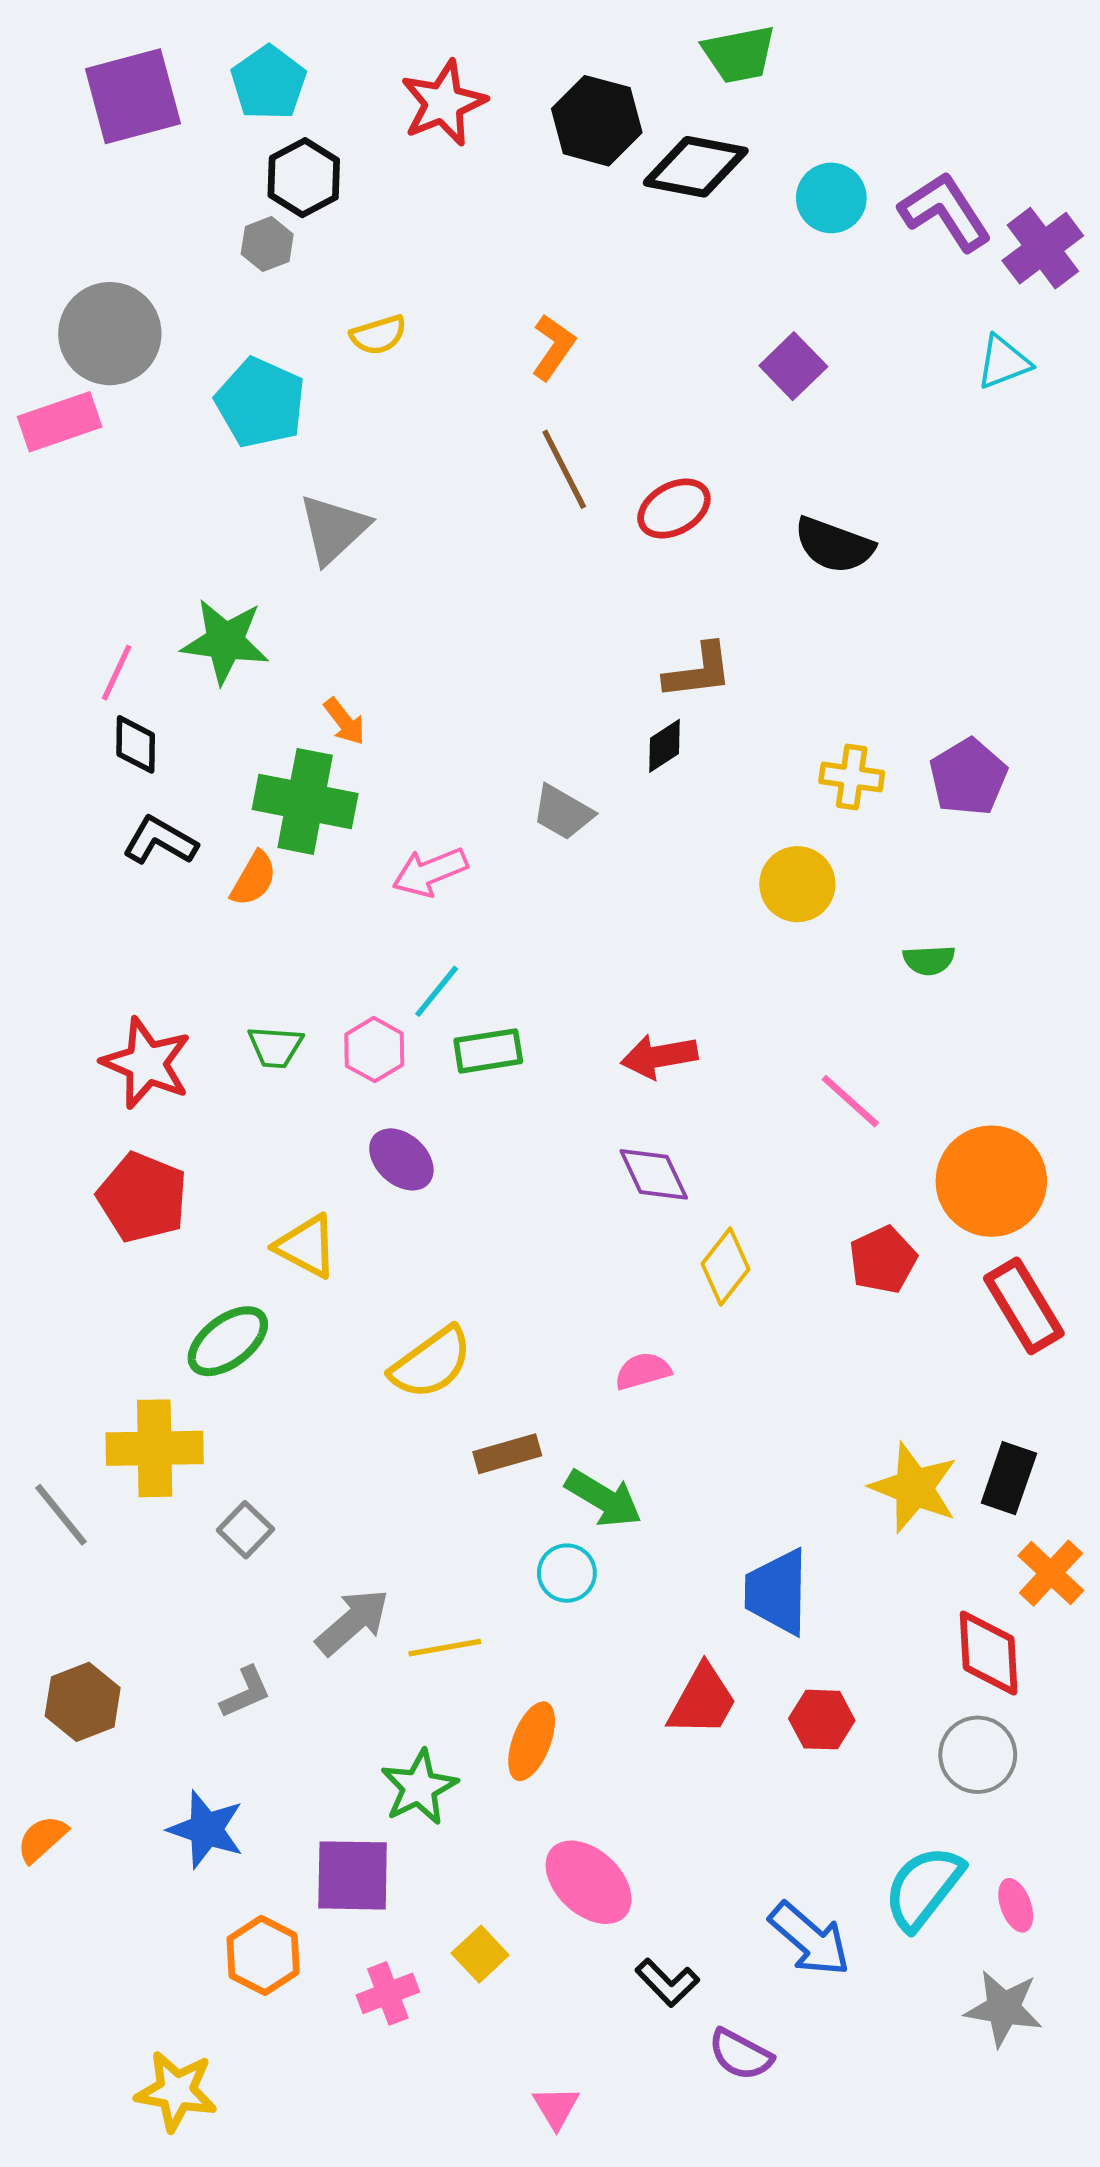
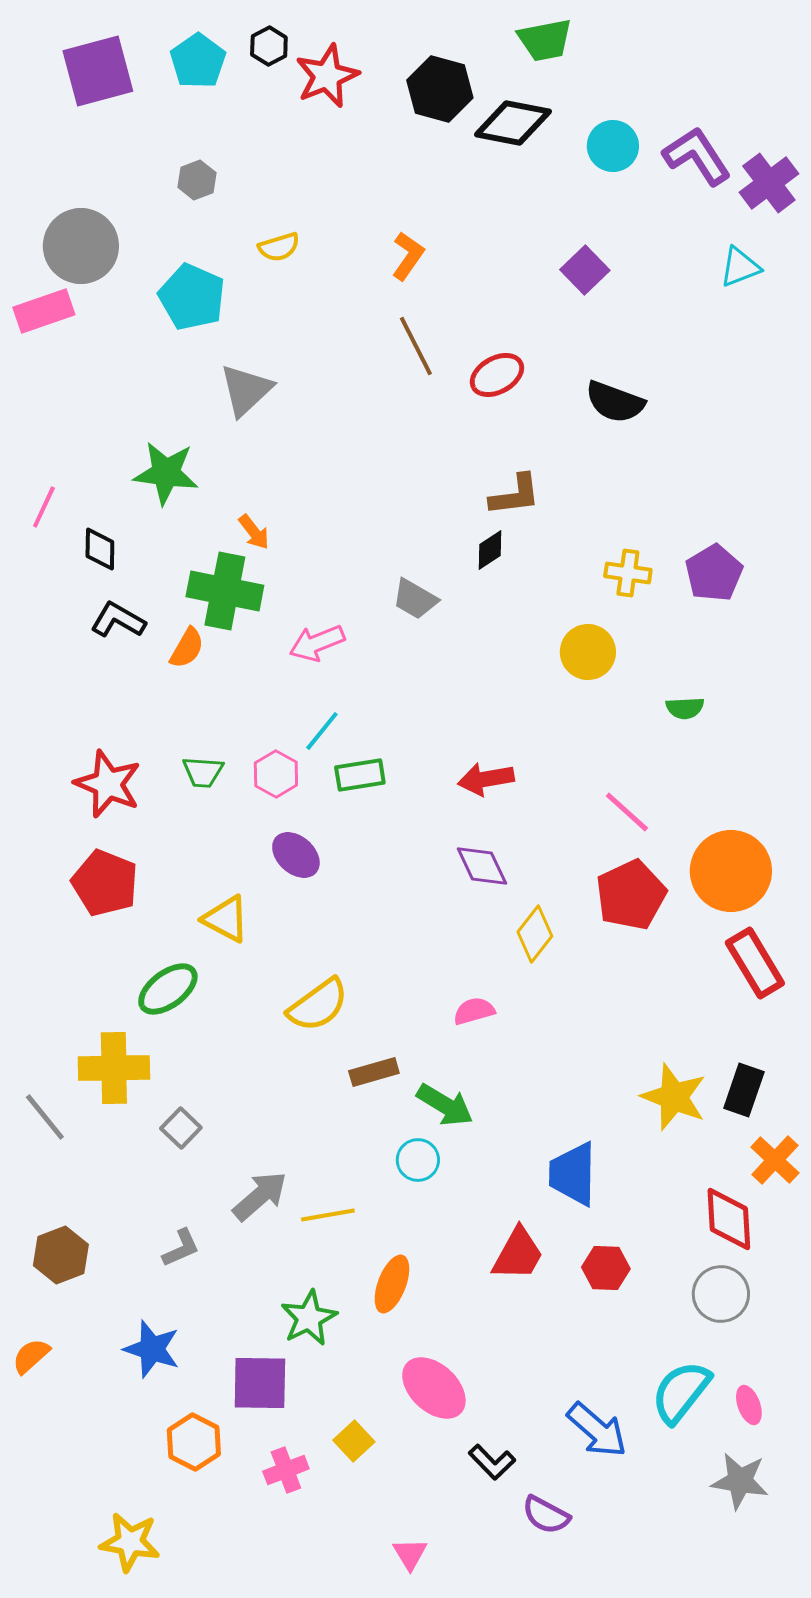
black hexagon: (304, 178) -> (269, 46), moved, size x0.7
pink line: (117, 673) -> (44, 507), moved
red pentagon: (883, 1260) -> (631, 895), moved, size x1.4

